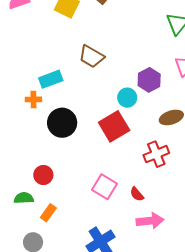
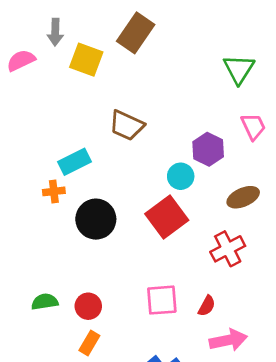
red circle: (43, 175) -> (88, 306), moved
pink square: (104, 187) -> (162, 300), turned -30
red semicircle: (137, 194) -> (207, 306), turned -105
green semicircle: (24, 198) -> (45, 302), moved

